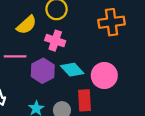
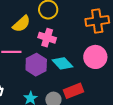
pink circle: (104, 76) -> (95, 57), moved
red rectangle: (85, 100) -> (74, 91), turned 72

